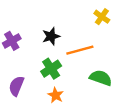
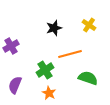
black star: (51, 36) -> (54, 28), moved

